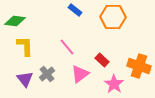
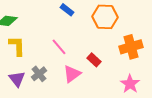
orange cross: (139, 66) -> (131, 47), moved, turned -35
pink star: (114, 84) -> (130, 84), moved

